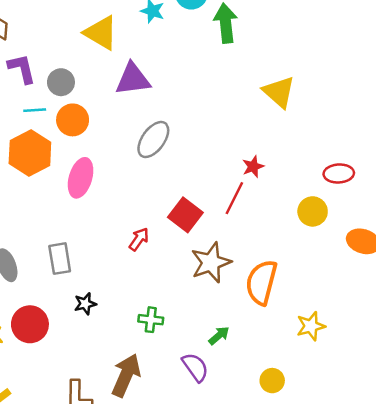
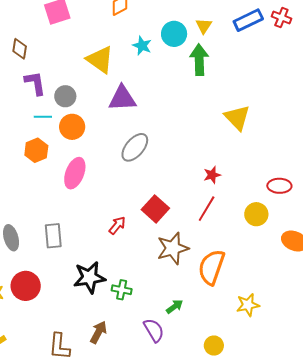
orange hexagon: (30, 153) -> (36, 150), size x0.7
red line: (234, 198) -> (207, 209), moved
black star: (85, 304) -> (89, 277), moved, size x1.8
brown arrow: (126, 375) -> (99, 332), size x0.7

